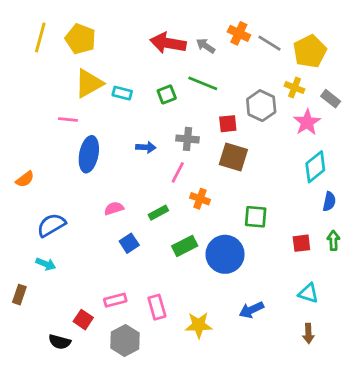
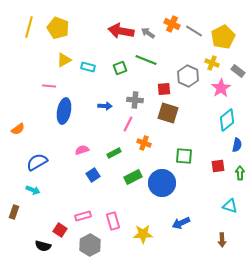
yellow triangle: (89, 83) -> (64, 60), size x0.7
red square: (301, 243) -> (218, 166), moved
cyan triangle: (308, 293) -> (230, 206), moved

